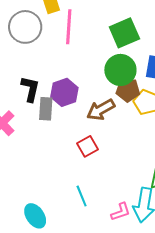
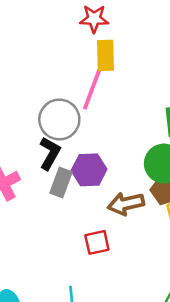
gray circle: (25, 27) -> (59, 119), moved
pink line: (69, 27) -> (92, 89), moved

